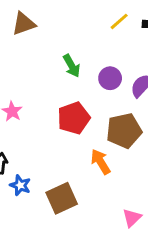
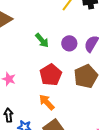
orange arrow: (101, 162) -> (47, 102), moved

